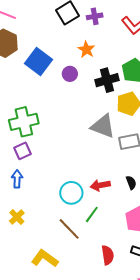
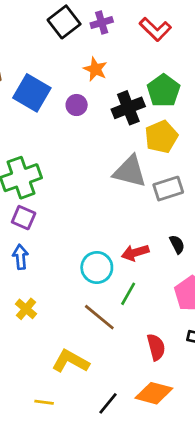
purple square: (22, 151) -> (24, 218), turned -36

